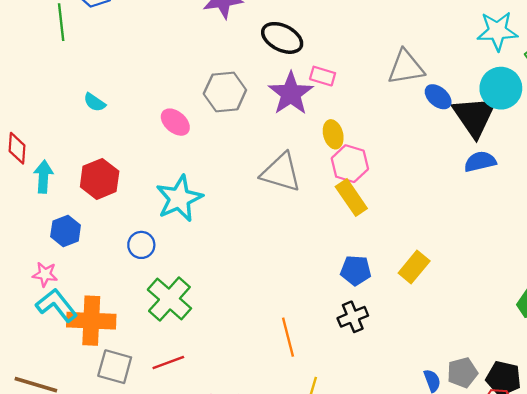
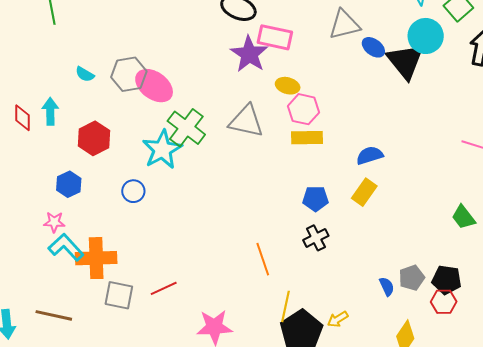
pink rectangle: (323, 76) -> (275, 37), size x1.6
gray hexagon: (225, 92) -> (129, 74), moved
pink ellipse: (175, 122) -> (154, 86), size x1.5
yellow ellipse: (333, 134) -> (288, 86), turned -55
blue semicircle: (480, 162) -> (370, 155), moved
cyan arrow: (43, 177) -> (50, 111), moved
yellow rectangle: (351, 198) -> (307, 138), turned -52
green cross: (169, 299) -> (186, 128), moved

